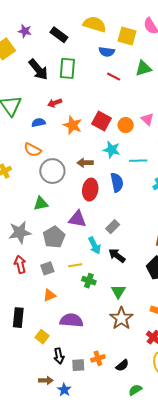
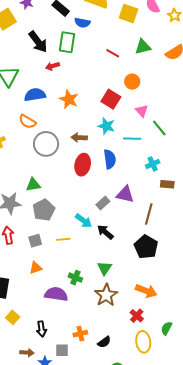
blue semicircle: (107, 52) -> (82, 23), moved
red arrow: (55, 103) -> (53, 66), moved
pink triangle: (147, 119) -> (142, 111), moved
red square: (101, 121) -> (111, 99), moved
blue semicircle: (38, 123) -> (35, 95), size x1.5
orange circle: (126, 125) -> (132, 82), moved
green triangle: (41, 204) -> (33, 185), moved
purple triangle: (77, 219) -> (125, 194), moved
cyan arrow: (94, 245) -> (84, 221), turned -30
green cross: (89, 281) -> (75, 278), moved
yellow square: (42, 337) -> (13, 317), moved
gray square: (78, 365) -> (62, 350), moved

